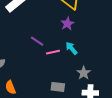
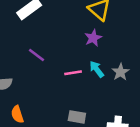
purple line: (37, 41) -> (37, 55), moved
gray star: (84, 73) -> (121, 72), moved

